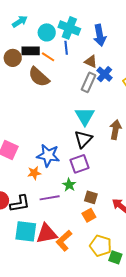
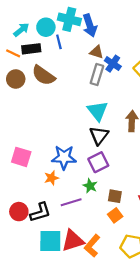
cyan arrow: (20, 21) -> (21, 30), moved
blue arrow: (100, 35) -> (90, 25), moved
blue line: (66, 48) -> (59, 42), moved
orange line: (48, 57) -> (13, 53), moved
brown circle: (13, 58) -> (16, 79), moved

